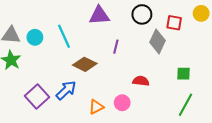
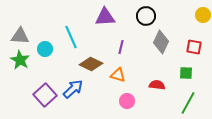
red square: (174, 23) -> (194, 47), moved
cyan circle: (35, 37) -> (45, 49), moved
red semicircle: (141, 81) -> (157, 85), moved
orange triangle: (96, 107) -> (118, 75), moved, turned 42

